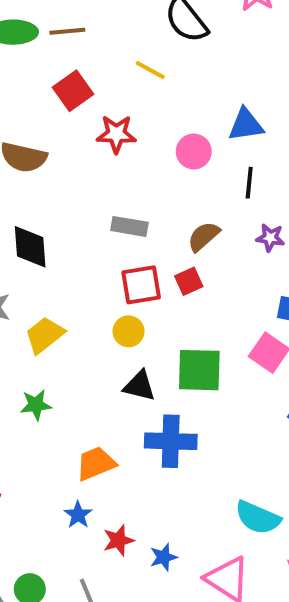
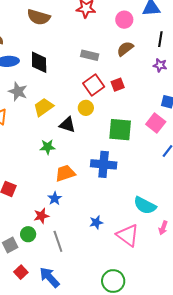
black line: (249, 183) -> (160, 39), moved
brown semicircle: (204, 236) -> (125, 49), moved
red square: (141, 285) -> (94, 85), turned -30
black triangle: (139, 386) -> (67, 125), moved
green star: (36, 405) -> (48, 147), moved
red star: (118, 540) -> (41, 216), moved

